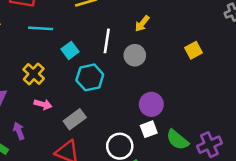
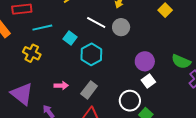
white line: (107, 41) -> (96, 22), turned -54
yellow cross: (34, 74) -> (32, 53), moved
green semicircle: (177, 140) -> (181, 61), moved

